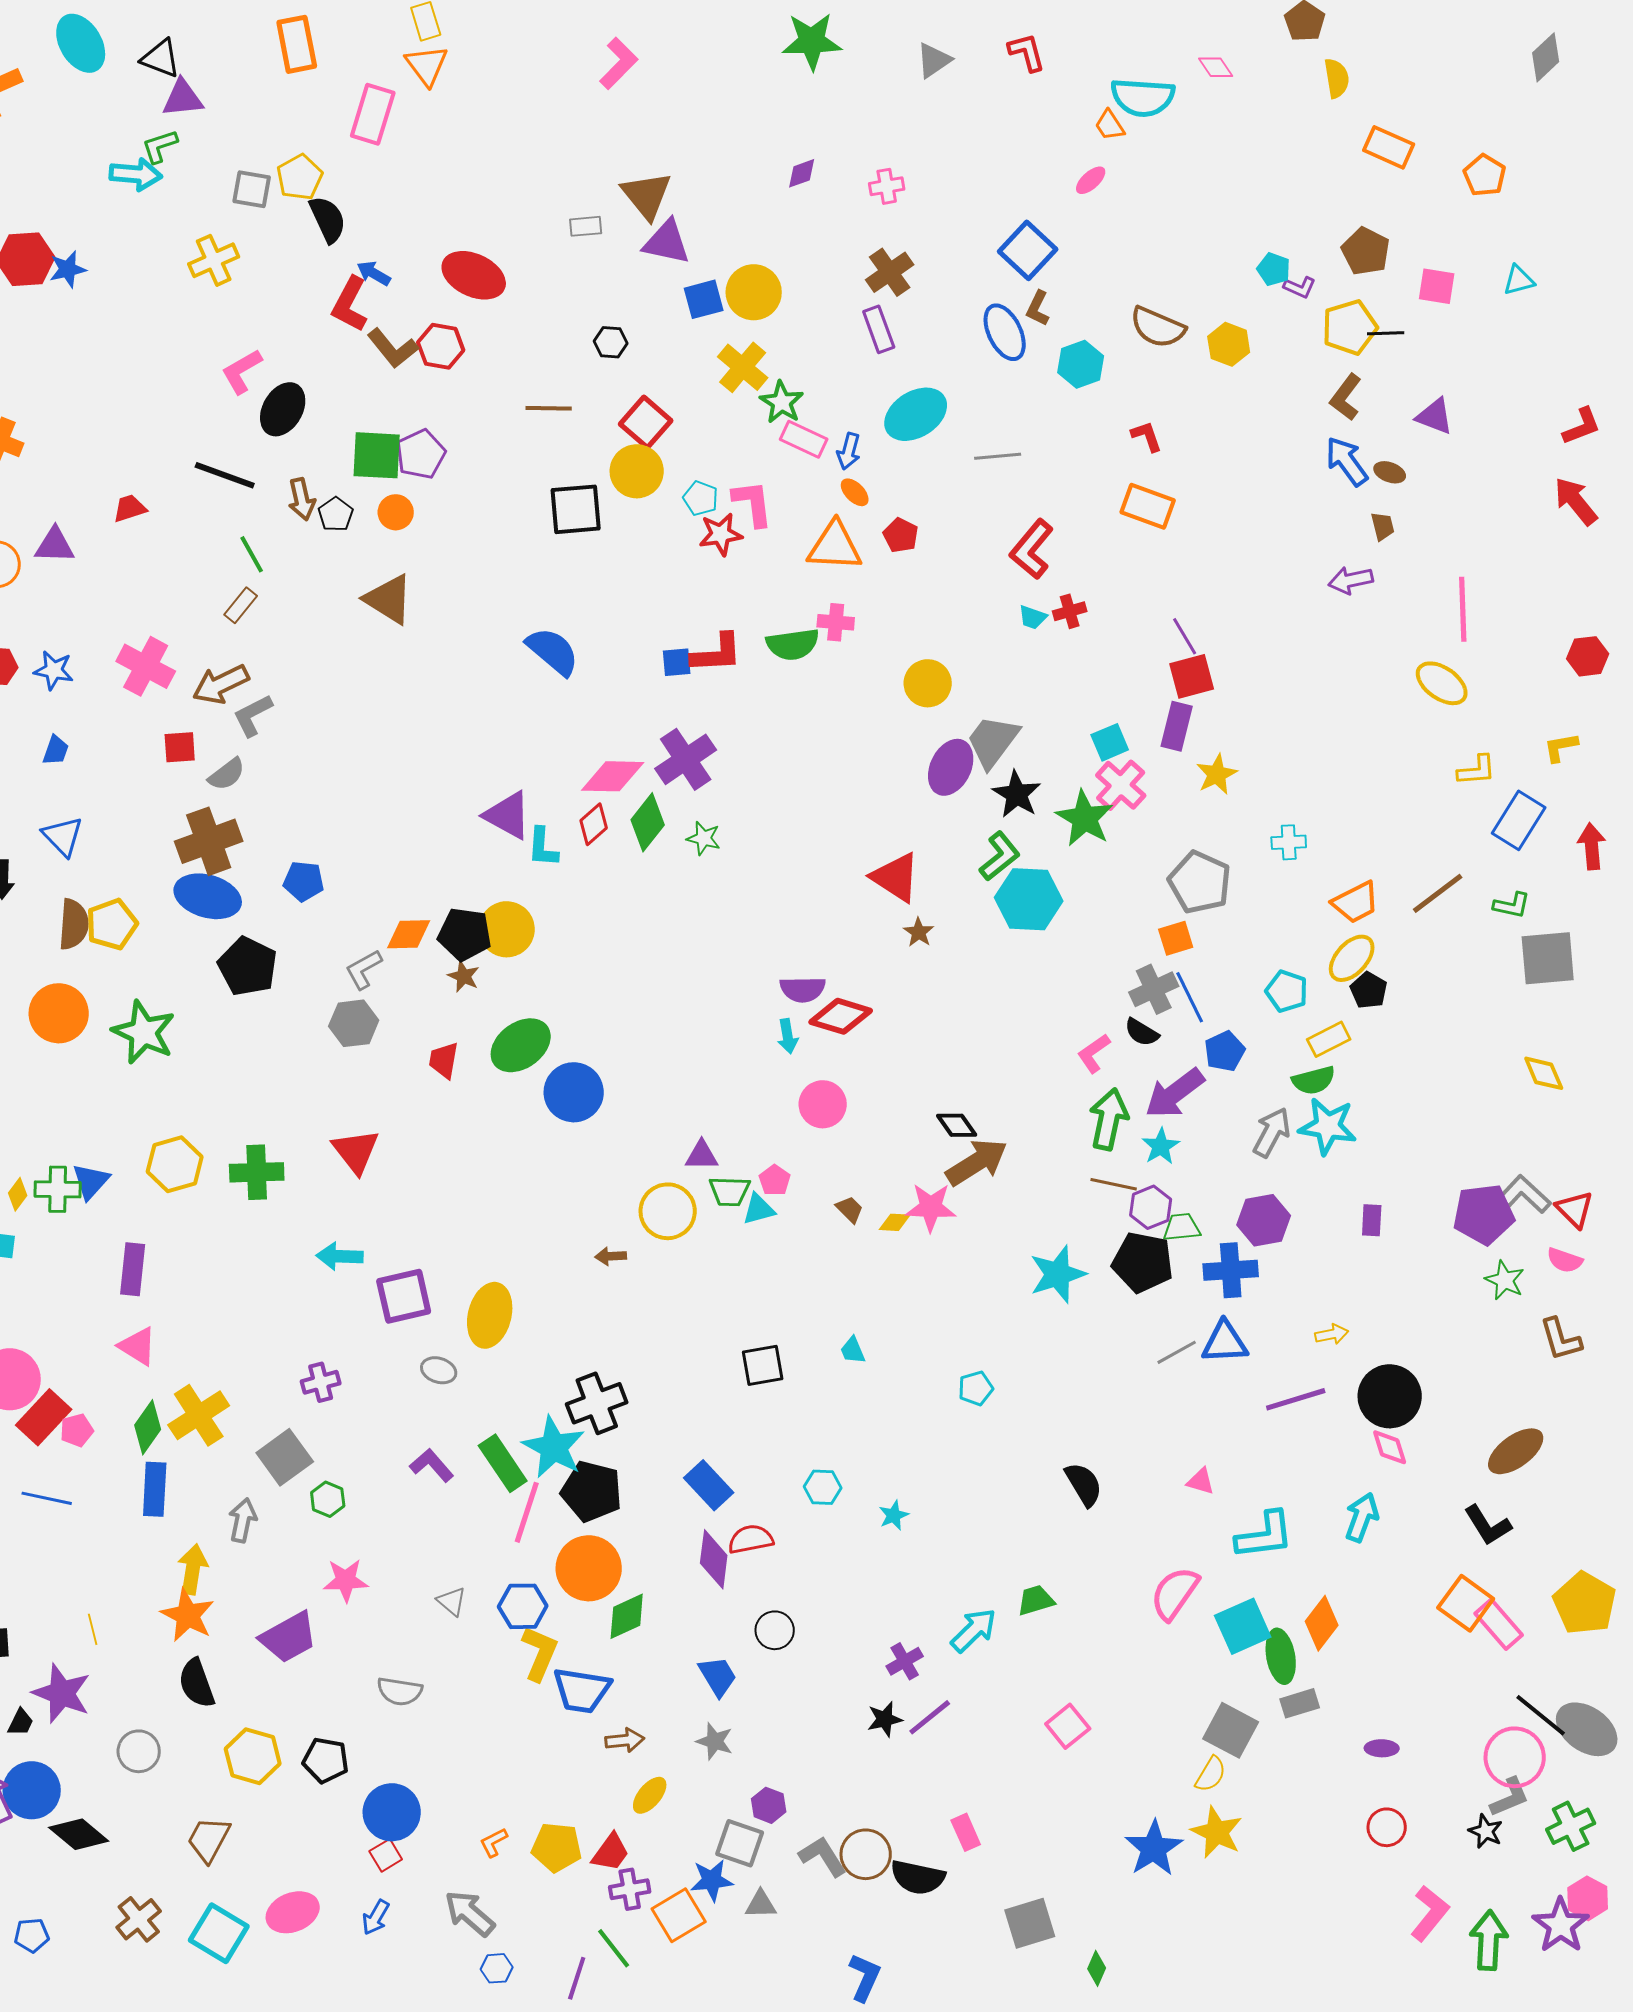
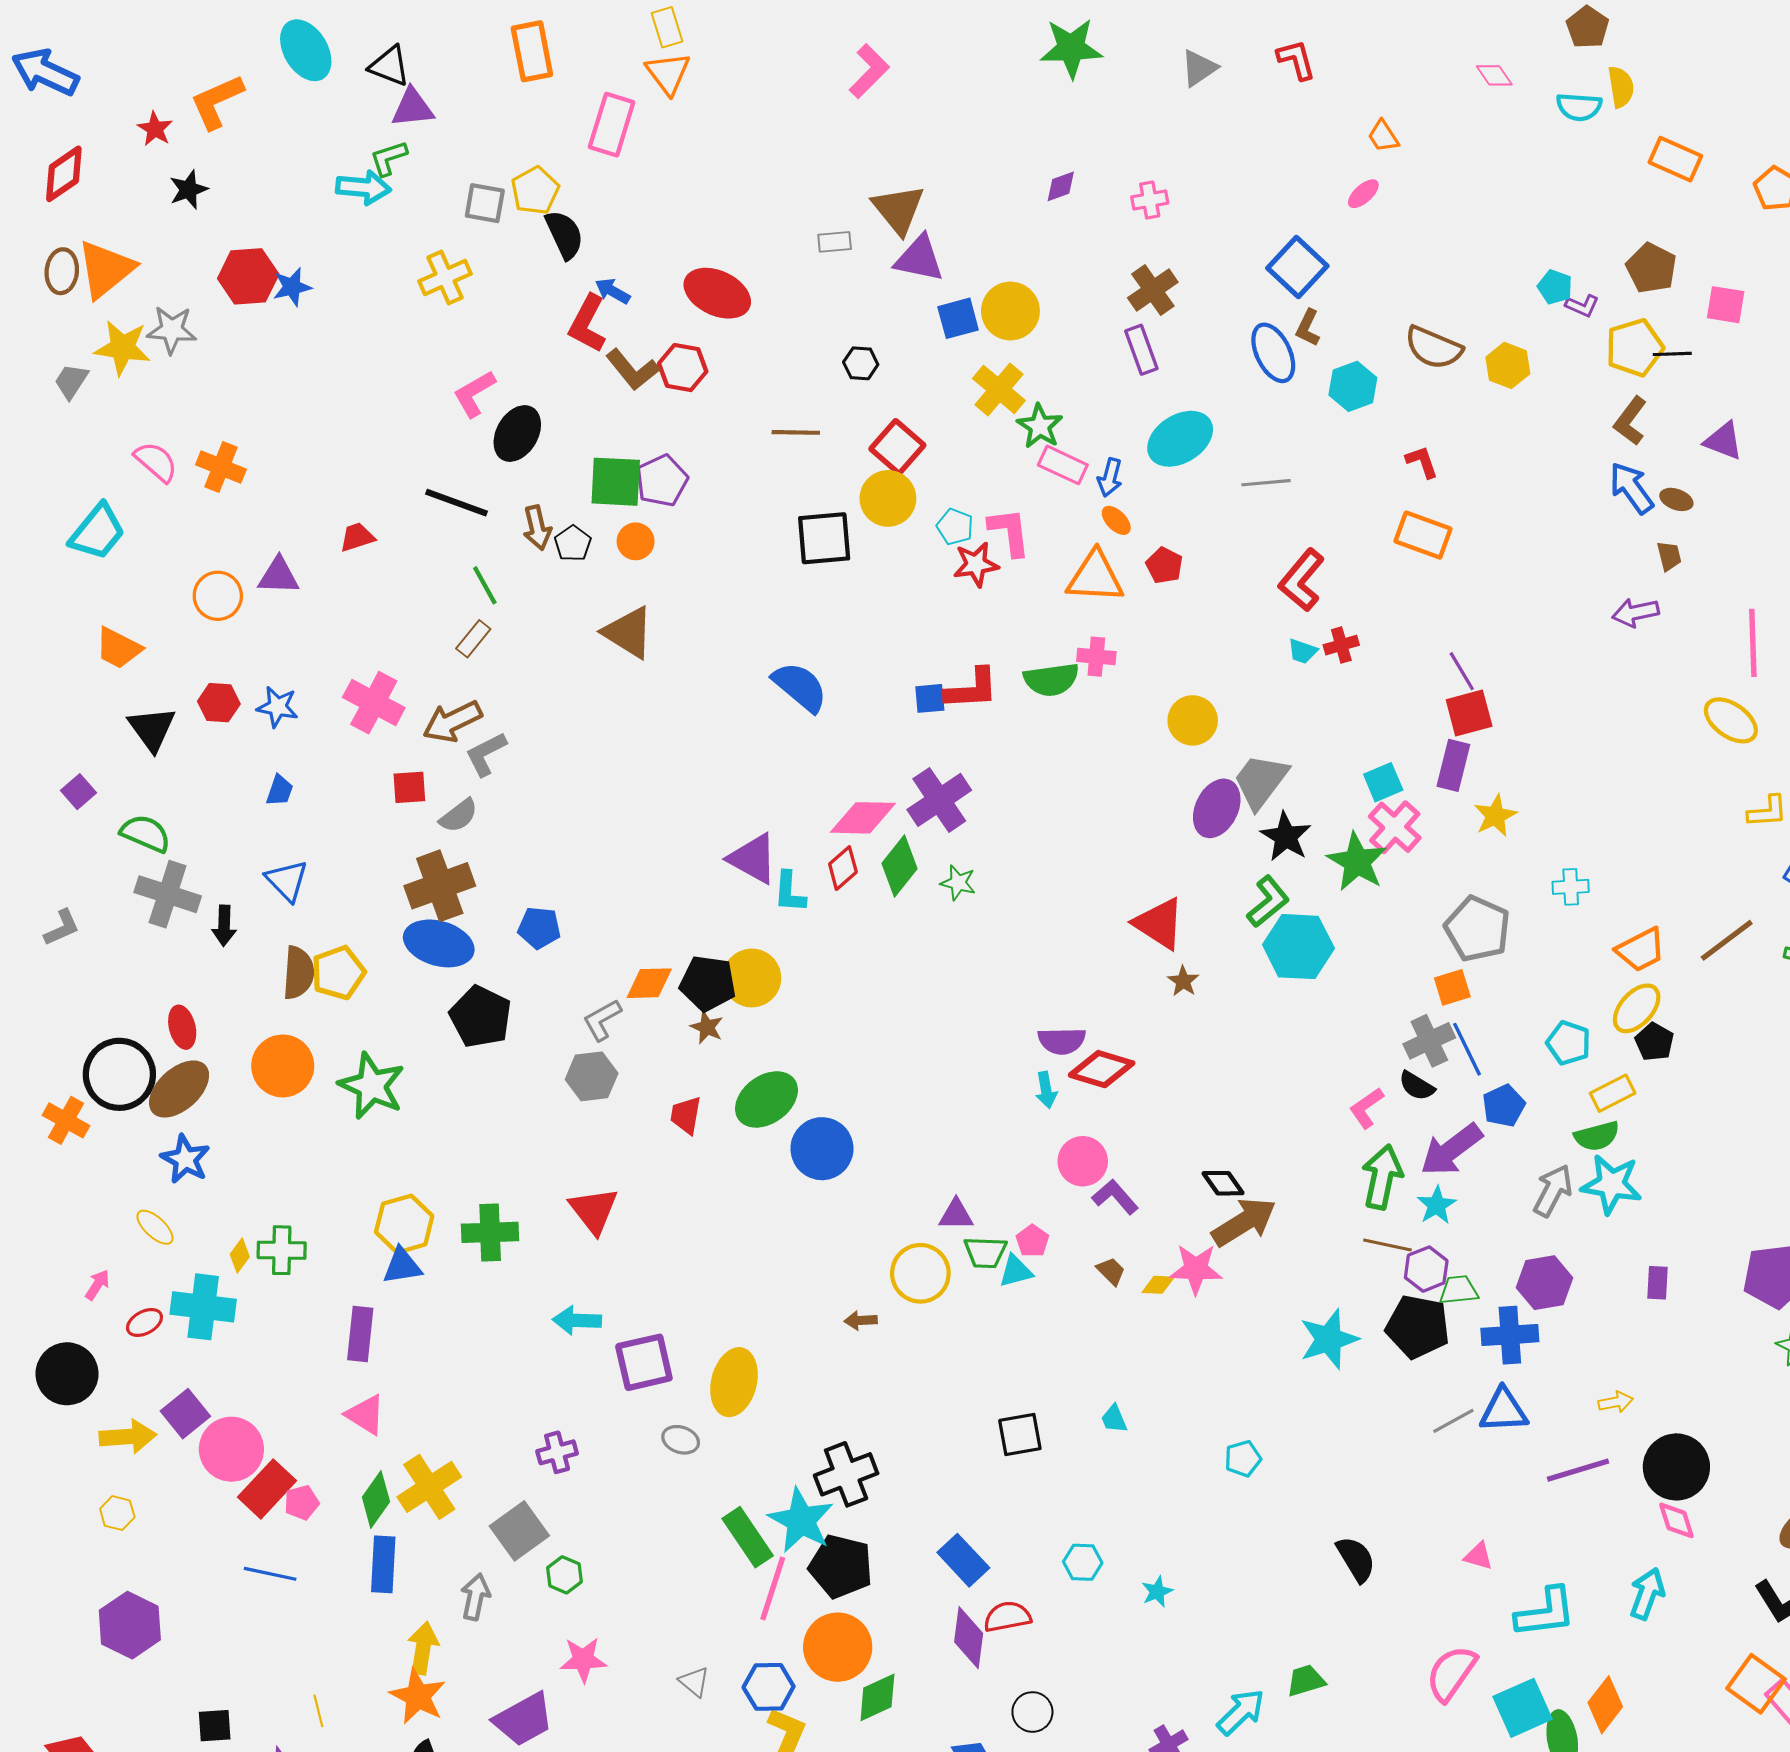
cyan semicircle: (1143, 97) -> (1579, 107), moved, size x0.7
blue triangle: (91, 1181) -> (402, 1266), moved, turned 39
purple L-shape: (432, 1465) -> (1115, 1197), moved

